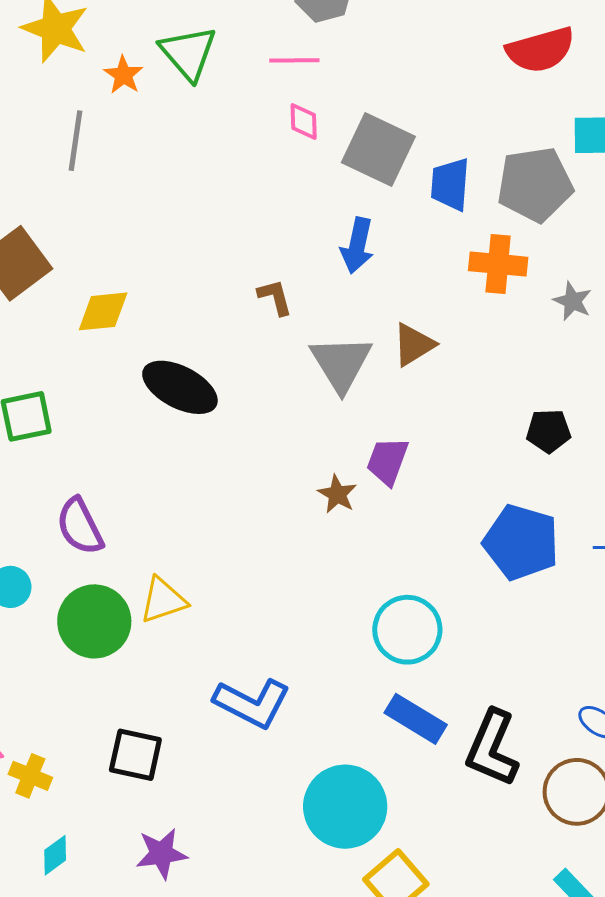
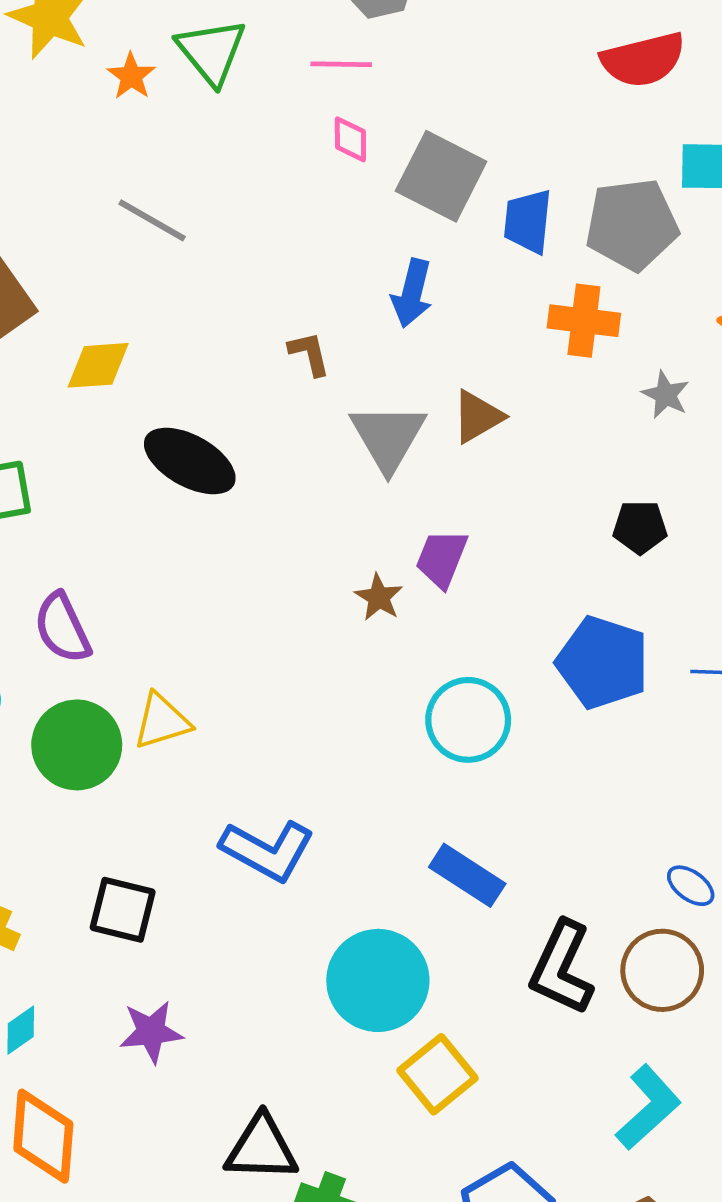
gray line: (75, 141) -> (152, 220), moved, turned -70
gray star: (573, 301) -> (666, 395), moved
cyan circle: (407, 630) -> (468, 720), moved
black L-shape: (492, 748) -> (562, 968), moved

